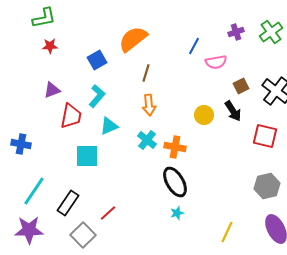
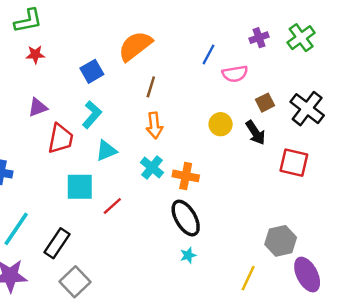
yellow circle: (204, 115) -> (221, 124), moved
gray hexagon: (267, 186) -> (281, 241), moved
red line: (108, 213) -> (112, 206), moved

